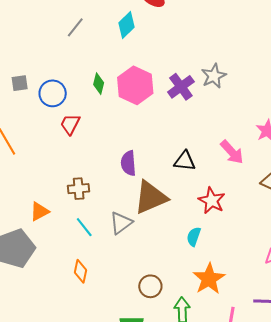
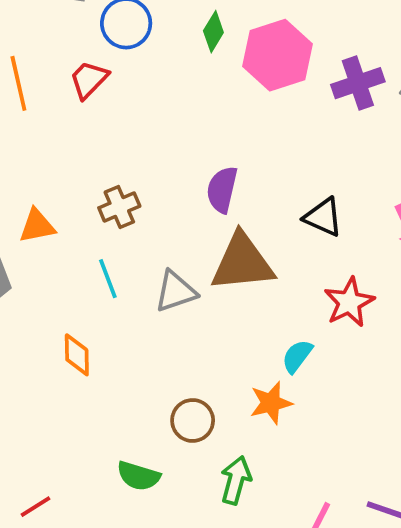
red trapezoid: (70, 124) -> (89, 80), moved
brown cross: (79, 189) -> (119, 207), turned -35
orange diamond: (81, 271) -> (77, 355), turned -30
orange star: (209, 279) -> (271, 403), moved, size x0.7

